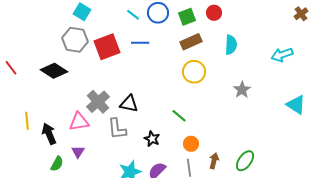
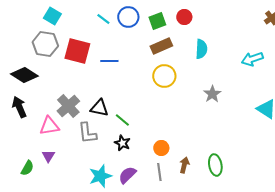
blue line: (140, 43) -> (109, 61), moved
red square: (107, 47) -> (77, 51), turned 36
green line: (179, 116) -> (122, 120), moved
black arrow: (49, 134) -> (19, 107), moved
green ellipse: (245, 161) -> (215, 165), turned -45

